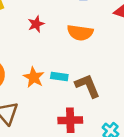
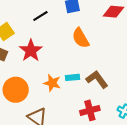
red star: (36, 24) -> (31, 51), moved, size x1.6
orange semicircle: (80, 33) -> (81, 38), turned 65

